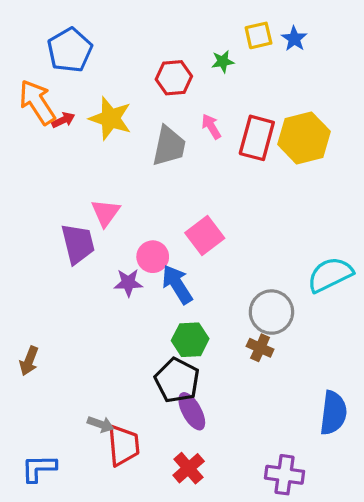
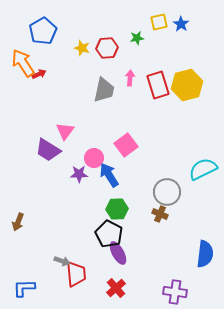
yellow star: (110, 118) -> (82, 48), moved, size x0.6
pink arrow: (211, 127) -> (130, 78), turned 35
red rectangle: (257, 138) -> (158, 85), turned -32
purple trapezoid: (78, 244) -> (48, 150), turned 136

